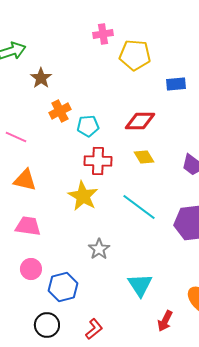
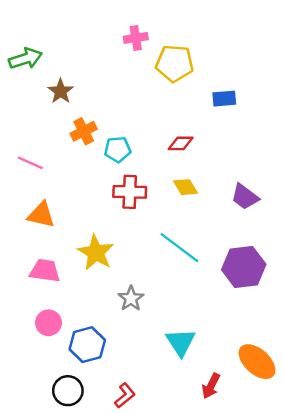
red diamond: (140, 121) -> (181, 143), size x0.7
yellow star: (83, 196) -> (96, 252), moved

